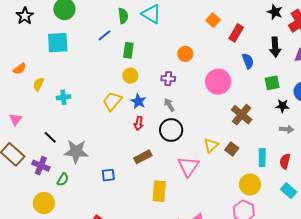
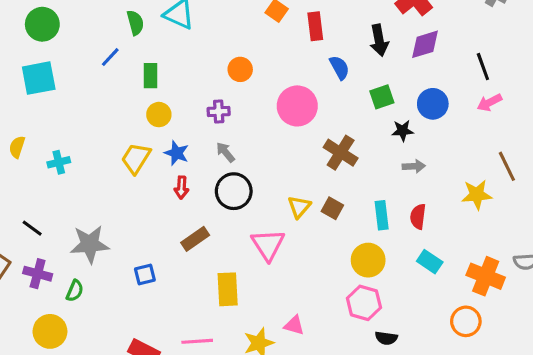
red rectangle: (236, 33) -> (315, 26), turned -30
black line: (50, 137) -> (32, 228), moved

